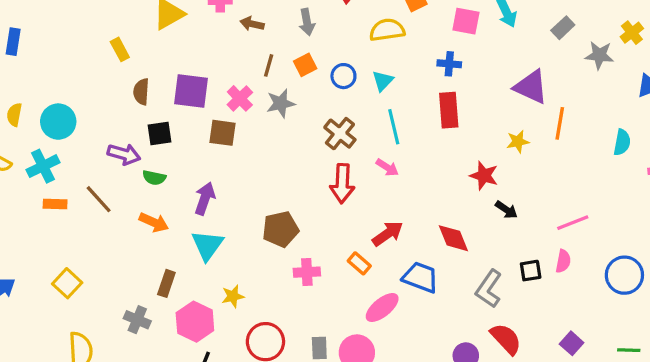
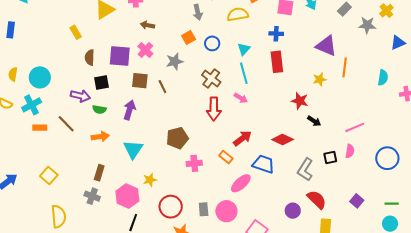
gray arrow: (307, 22) -> (198, 12), moved
brown arrow: (252, 24) -> (147, 25), moved
brown line: (269, 65) -> (162, 87), moved, turned -40
cyan triangle: (383, 81) -> (244, 49), moved
pink cross: (240, 98) -> (145, 50), moved
purple arrow: (205, 199) -> (129, 110), moved
orange arrow: (154, 222) -> (100, 137), turned -30
red diamond: (453, 238) -> (283, 140), turned -40
brown rectangle: (166, 283) -> (99, 173), moved

